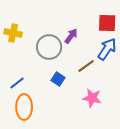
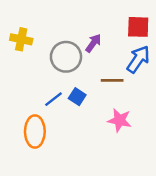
brown line: (86, 66) -> (112, 80), turned 36
blue line: (17, 83) -> (54, 99), moved

